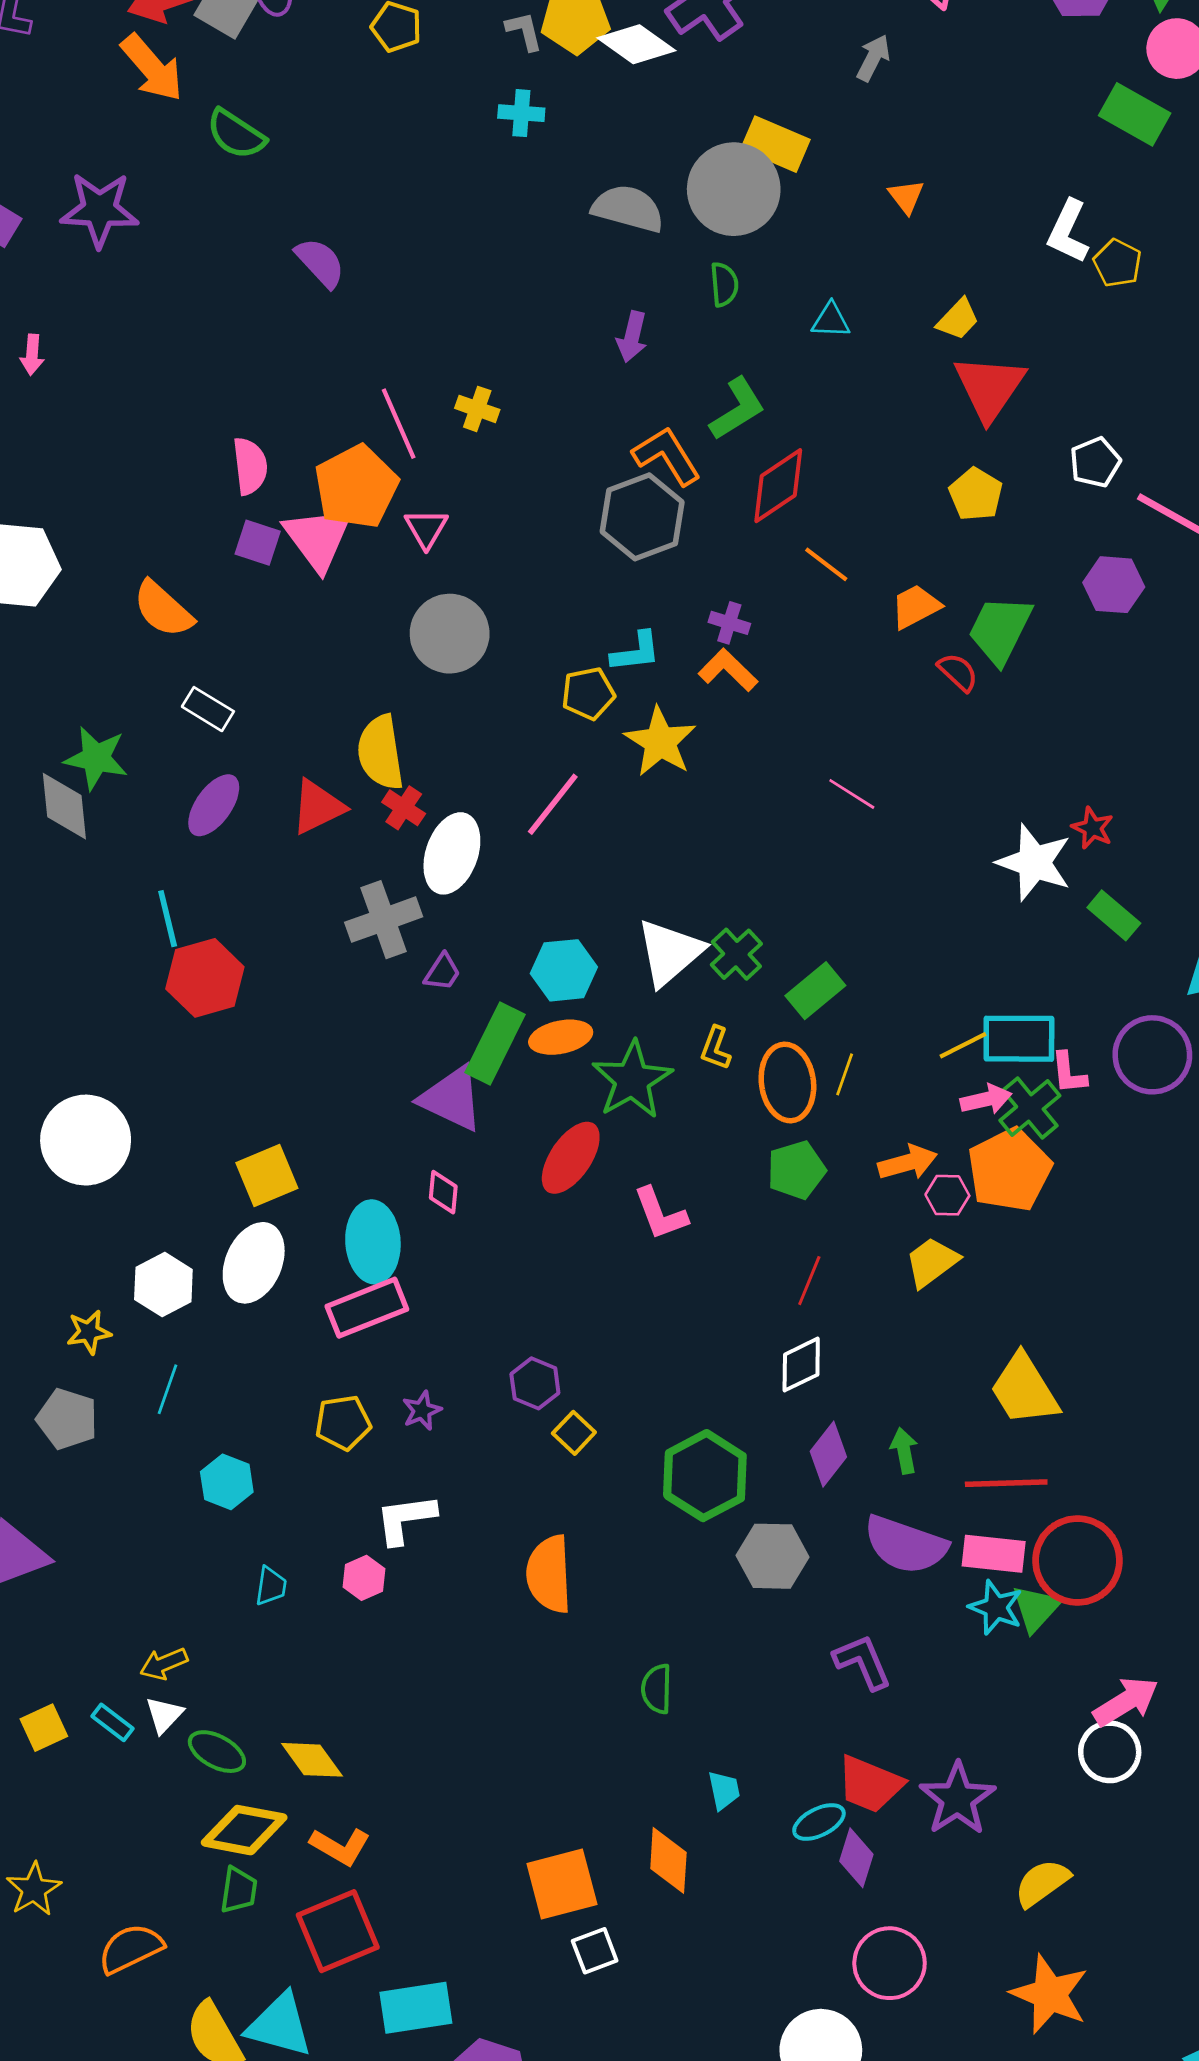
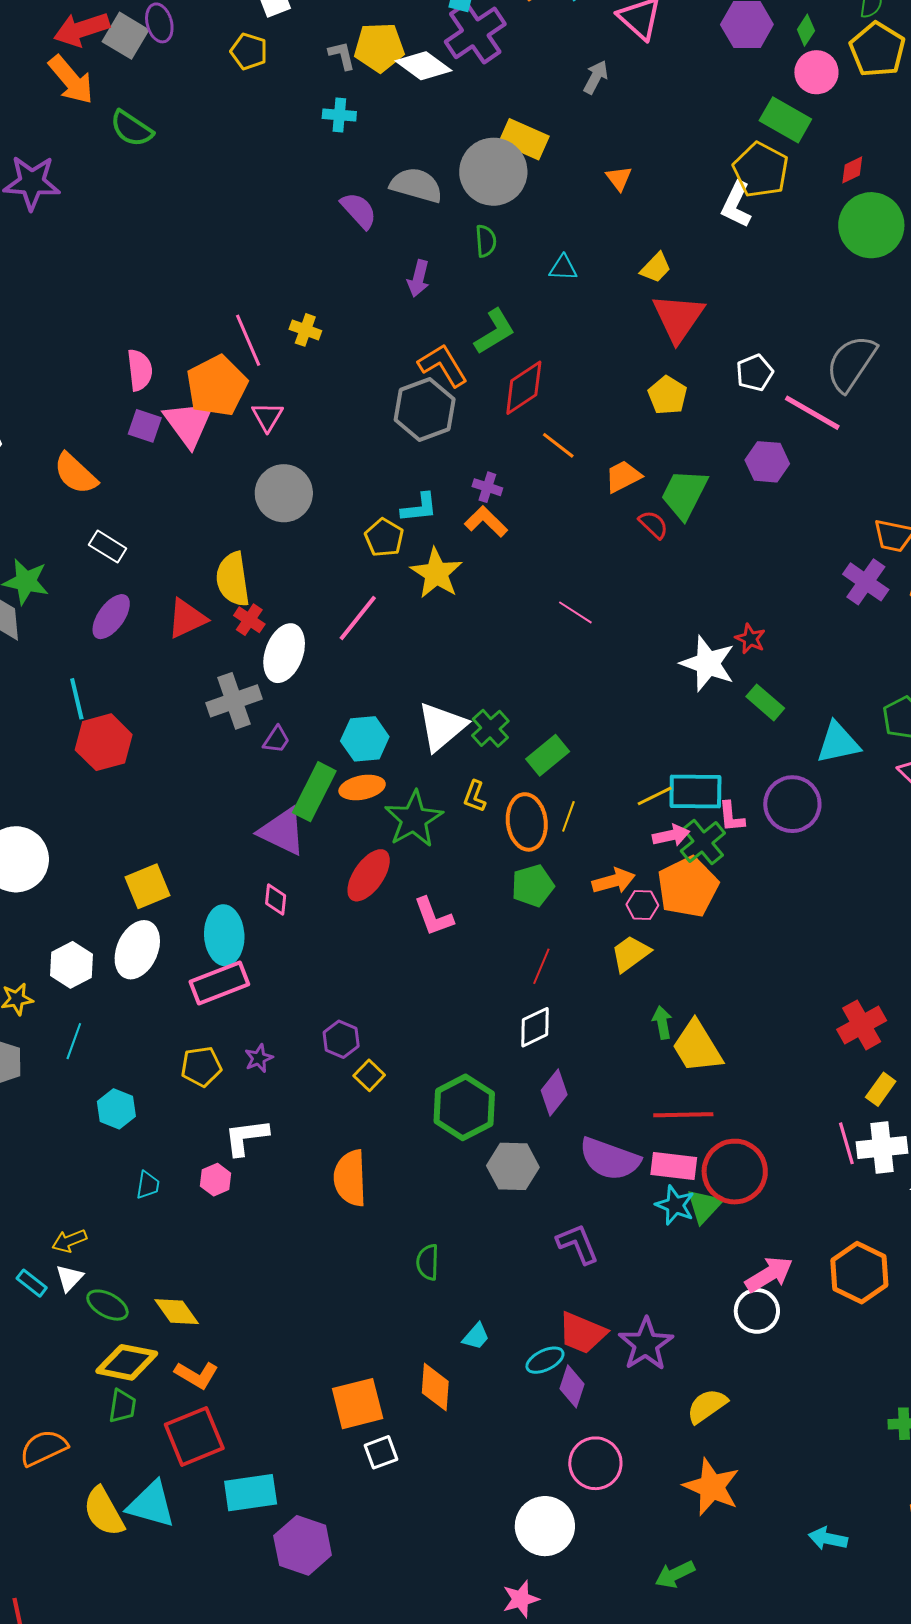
purple semicircle: (320, 263) -> (359, 210), moved
yellow pentagon: (1117, 263) -> (761, 170), moved, size x1.6
yellow pentagon: (588, 693) -> (384, 538), turned -30
green arrow: (904, 1451) -> (662, 1022), moved
cyan trapezoid: (724, 1790) -> (476, 1336), turned 52

